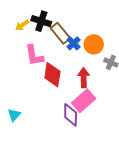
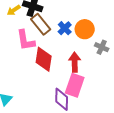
brown rectangle: (60, 33) -> (41, 24), moved
pink rectangle: (84, 101) -> (75, 85), turned -30

